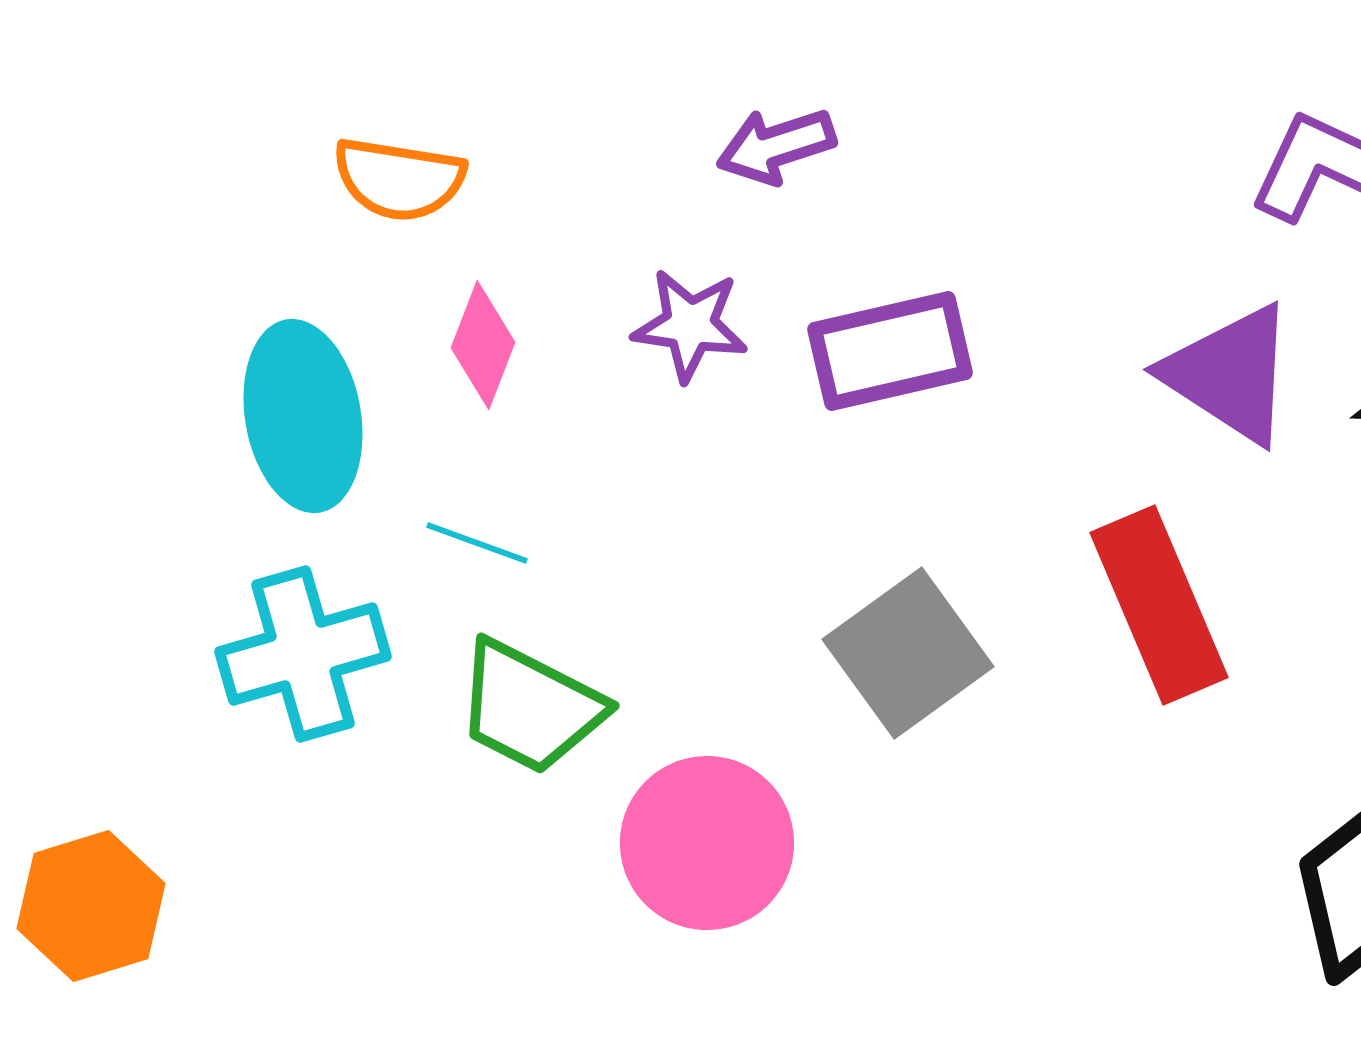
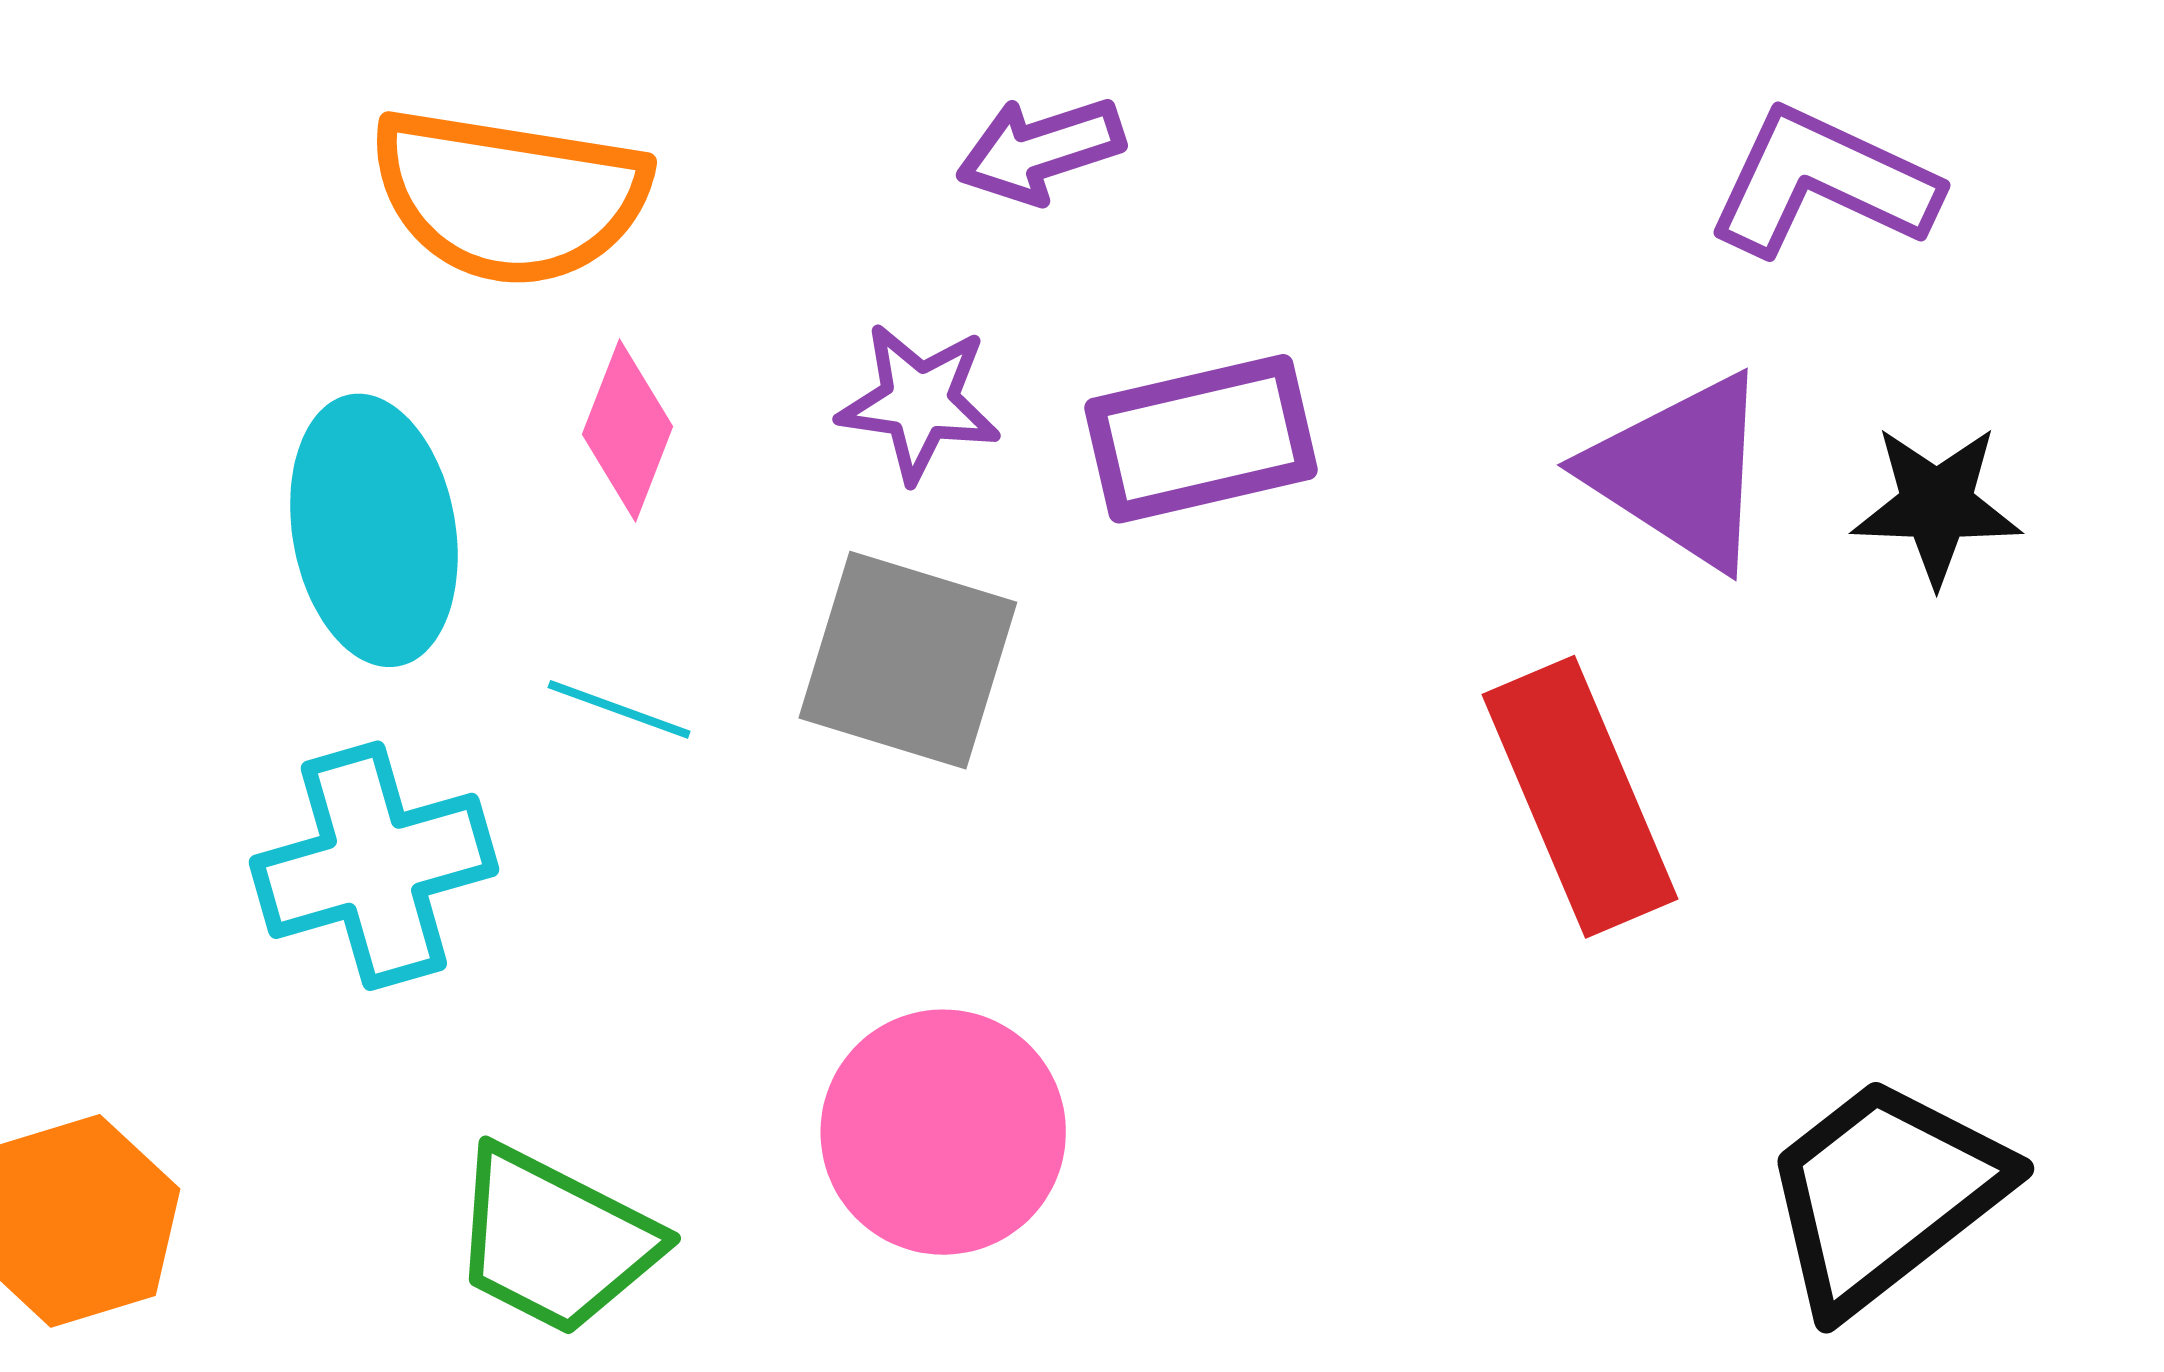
orange semicircle: (399, 179) -> (509, 196), size x1.5
gray square: (908, 653) -> (908, 660), moved, turned -37
green trapezoid: (530, 707) -> (554, 1241), moved

